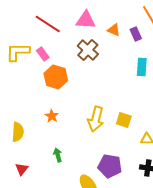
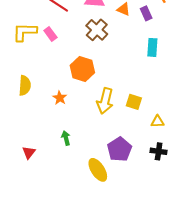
orange hexagon: (56, 77) -> (82, 69), moved
yellow semicircle: (18, 132) -> (25, 85), moved
purple pentagon: (110, 166) -> (119, 149), turned 30

